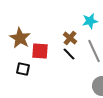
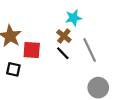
cyan star: (90, 21) -> (74, 18), moved

